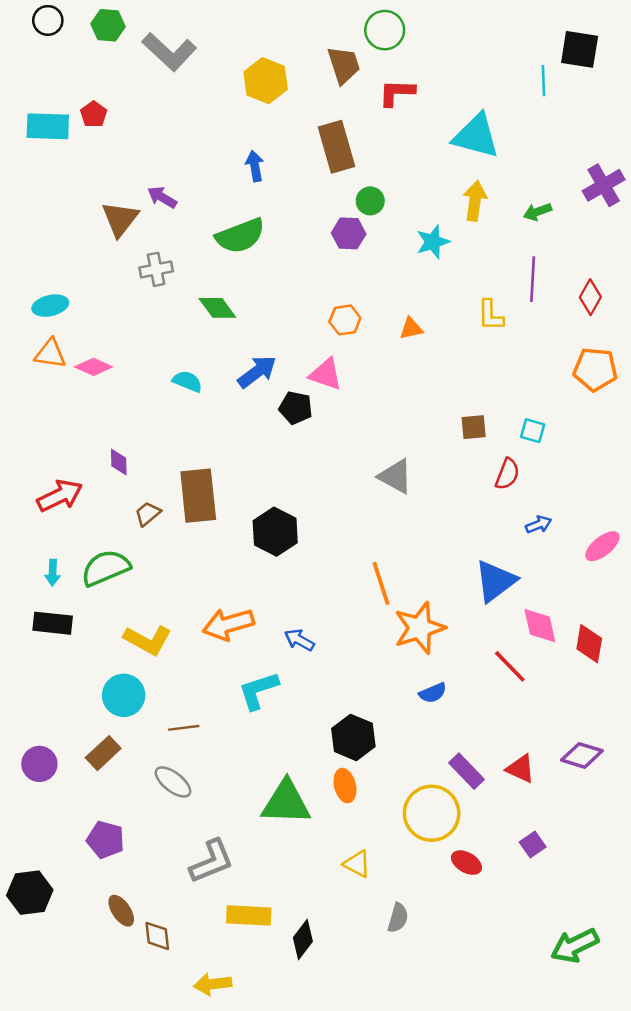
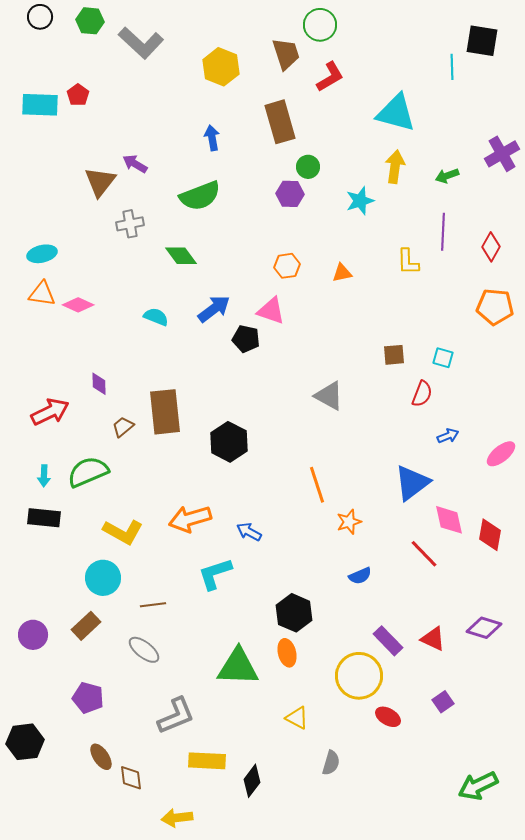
red L-shape: (397, 93) -> (330, 77), turned 148
orange star: (420, 628) -> (349, 522), size x0.6

